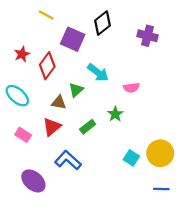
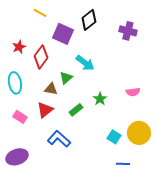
pink semicircle: (131, 88) -> (133, 92), moved
cyan ellipse: (17, 96) -> (15, 83), turned 40
purple ellipse: (33, 181) -> (17, 157), moved, turned -60
blue line: (161, 189) -> (123, 164), moved

